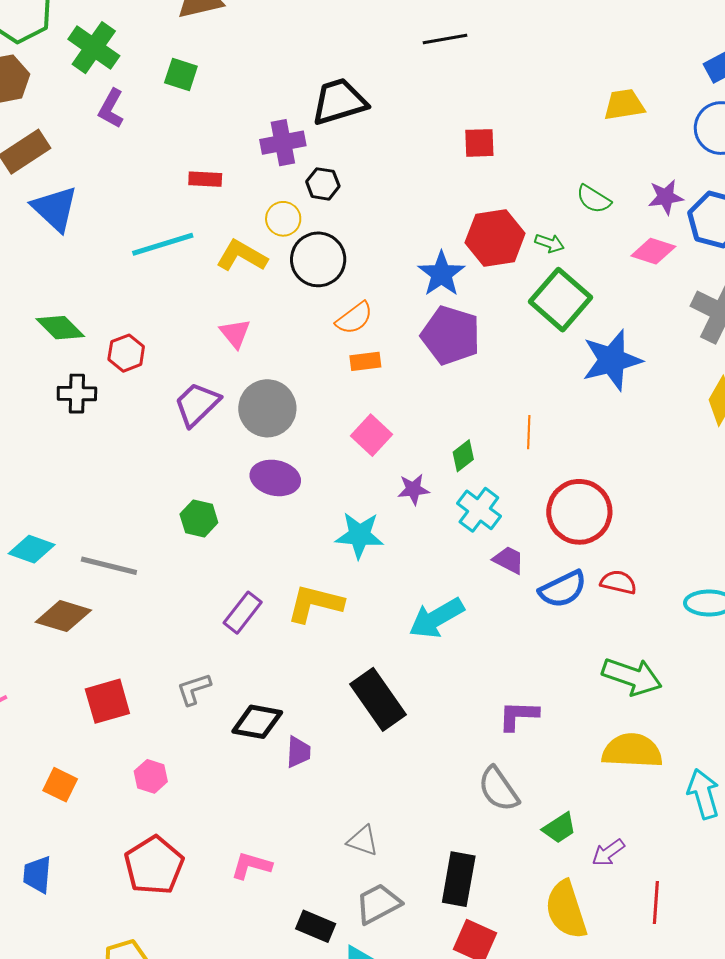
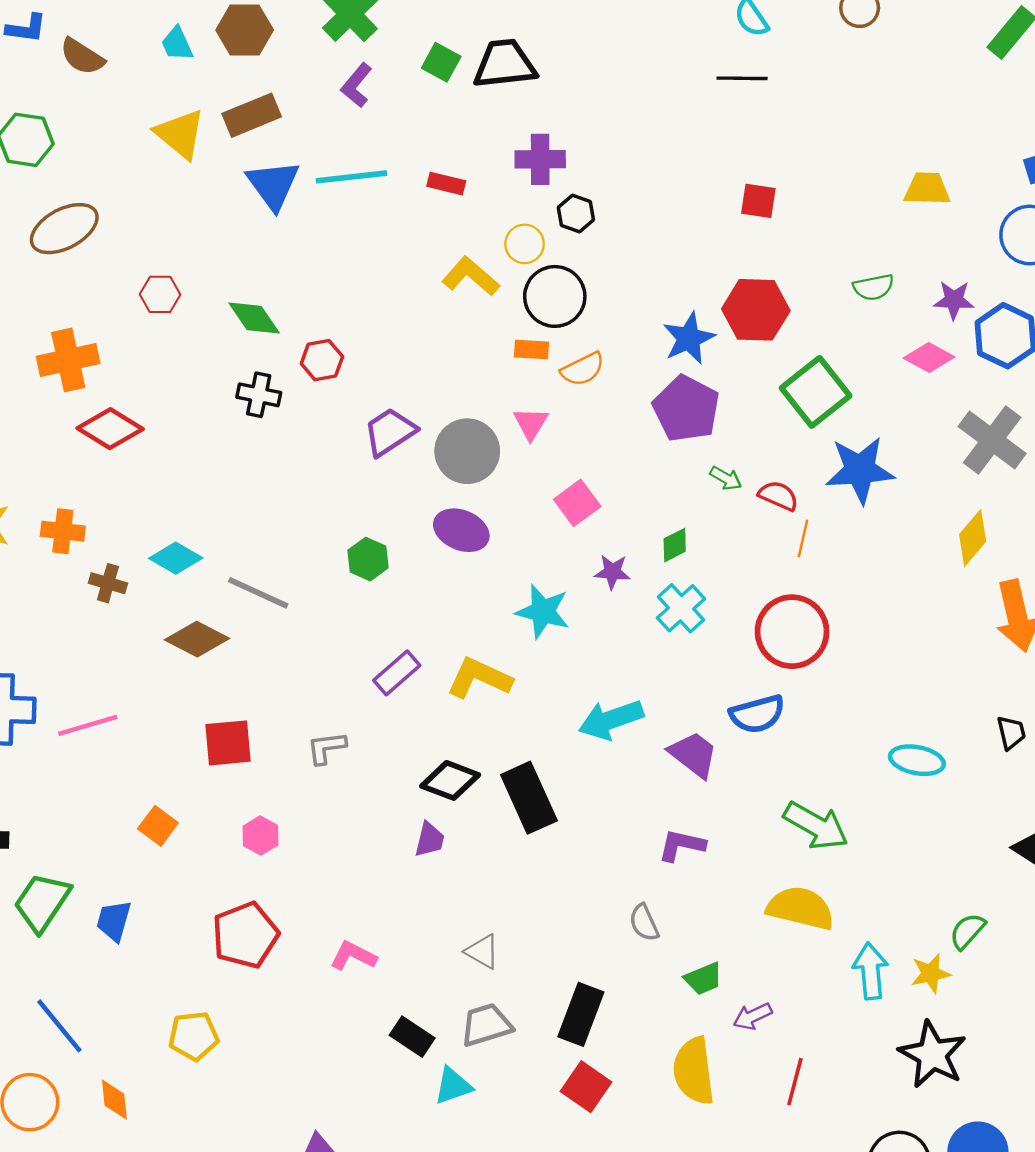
black trapezoid: (339, 102) -> (505, 64), moved
green semicircle: (594, 199) -> (873, 287), turned -54
green arrow: (550, 243) -> (726, 478), moved
cyan line: (163, 244) -> (351, 177), moved
pink triangle: (235, 333) -> (531, 423), moved
orange rectangle: (365, 361) -> (531, 349), moved
orange line: (529, 432) -> (803, 538), moved
purple trapezoid: (509, 560) -> (693, 754), moved, size x1.4
red semicircle: (618, 582) -> (778, 496), moved
black diamond: (257, 722) -> (450, 780), moved
gray semicircle: (499, 789) -> (644, 923), size x0.7

